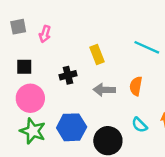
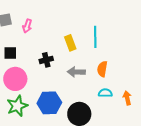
cyan line: (147, 47) -> (95, 37), moved, turned 65
cyan semicircle: (139, 125) -> (105, 93), moved, turned 136
green star: (33, 131) -> (17, 106), turned 30

